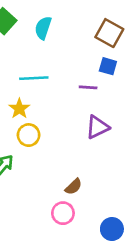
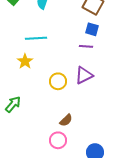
purple line: (88, 87) -> (86, 46), moved
yellow circle: (29, 135) -> (58, 81), moved

